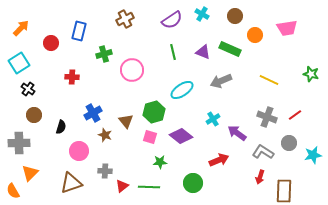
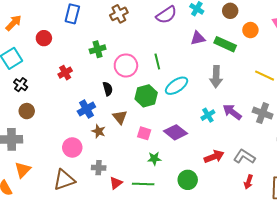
blue rectangle: (79, 31) -> (72, 14), moved
green line: (173, 52) -> (157, 61), moved
purple triangle: (203, 52) -> (198, 38), moved, turned -35
red cross: (72, 77) -> (65, 73), turned -32
gray arrow: (221, 81) -> (216, 77), turned -65
green hexagon: (154, 112) -> (146, 96), moved
black semicircle: (61, 127) -> (108, 89), moved, turned -32
purple arrow: (237, 133) -> (232, 112), moved
gray L-shape: (263, 152) -> (244, 157), moved
red arrow: (260, 177) -> (248, 182), moved

